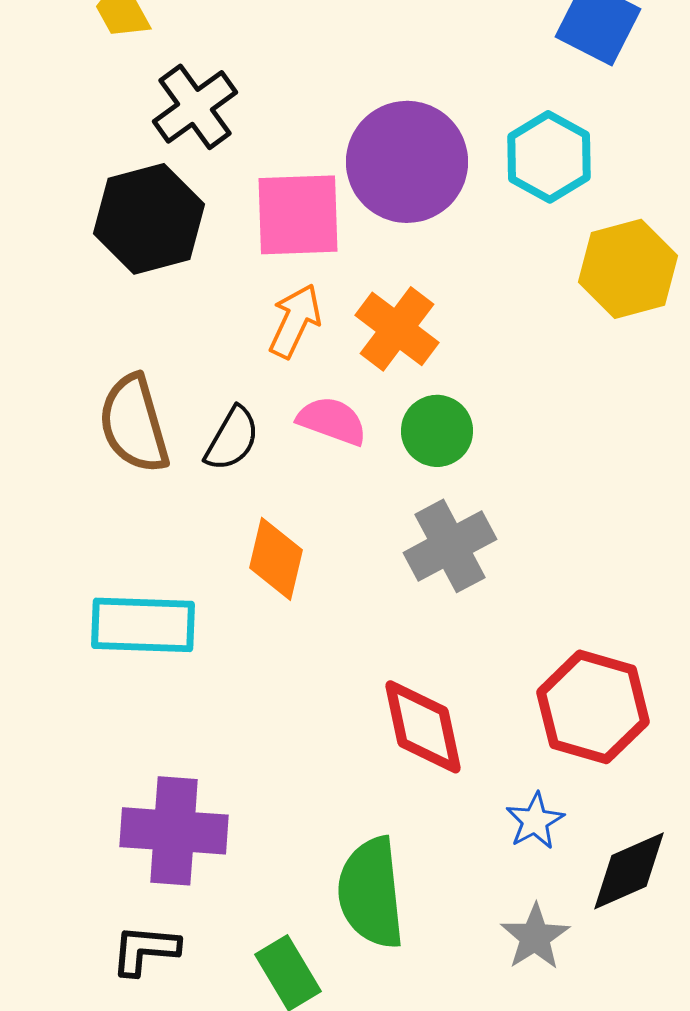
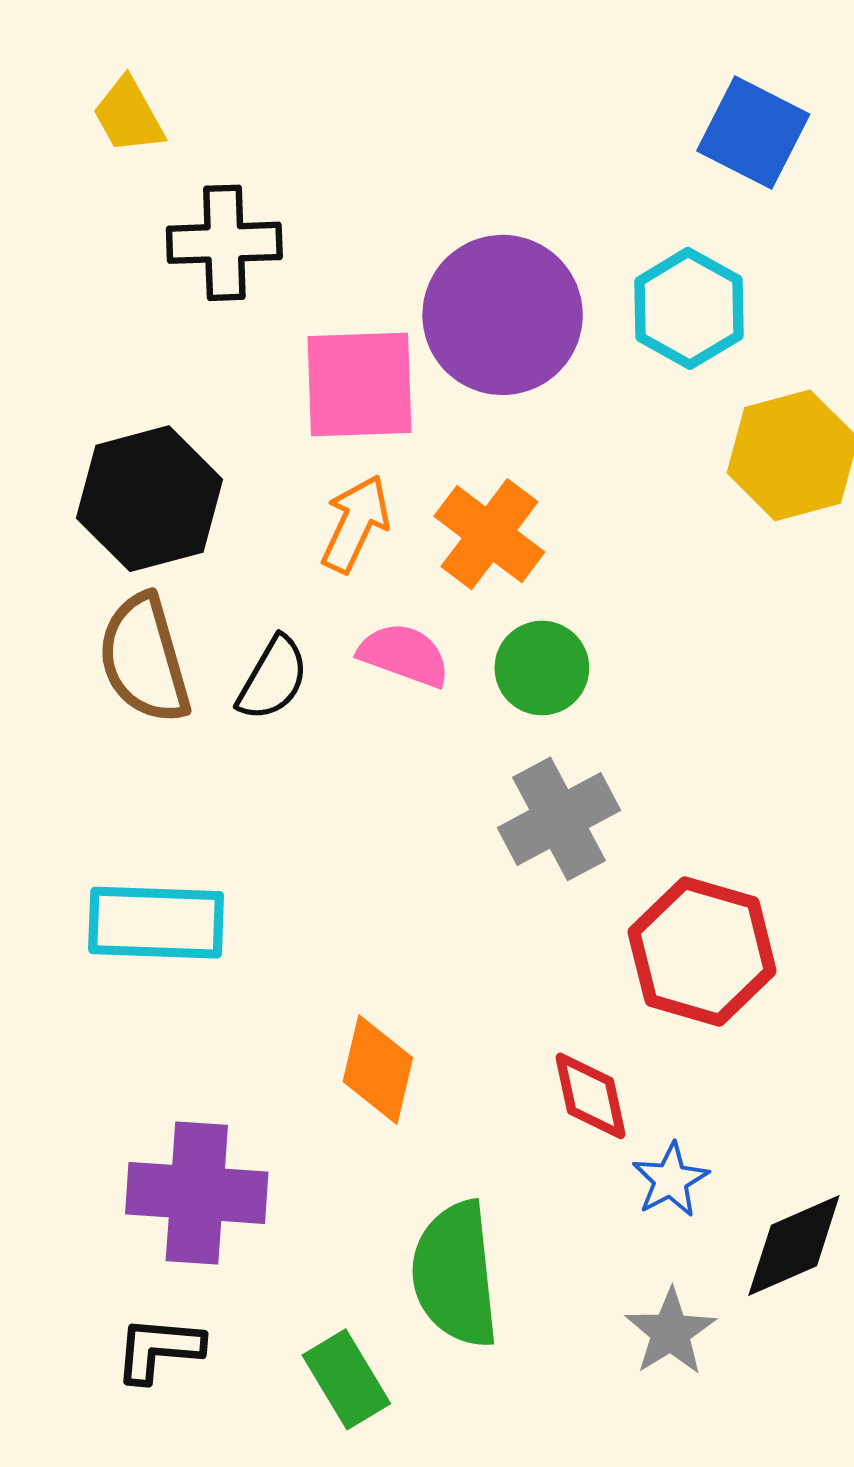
black cross: (195, 107) -> (224, 243), turned 34
black hexagon: (149, 219) -> (150, 499), moved
orange diamond: (276, 559) -> (378, 1070), moved
red hexagon: (593, 707) -> (702, 951), moved
red diamond: (423, 727) -> (590, 1096), moved, size x0.7

